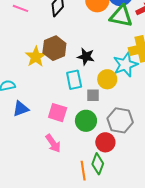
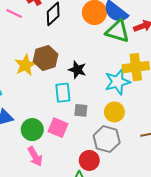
yellow circle: (107, 79) -> (114, 112), moved
pink square: (58, 113) -> (58, 128), moved
green circle: (86, 121) -> (32, 130), moved

